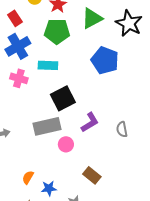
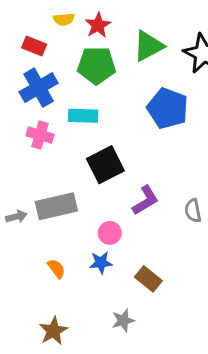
red rectangle: (15, 18) -> (34, 46), turned -35
gray rectangle: (47, 126) -> (56, 206), moved
orange semicircle: (28, 177) -> (56, 269), moved, turned 112
blue star: (49, 188) -> (101, 263), moved

